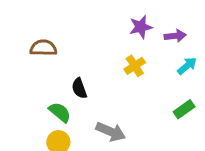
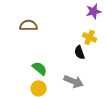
yellow cross: (135, 66) -> (90, 37), turned -32
black semicircle: (79, 88) -> (80, 52), moved

